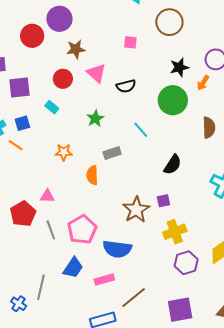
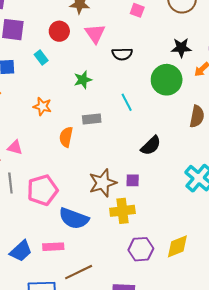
yellow cross: (175, 232) -> (122, 211), moved
blue trapezoid: (73, 268) -> (21, 251), moved

